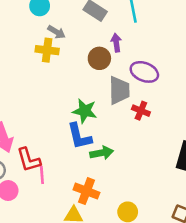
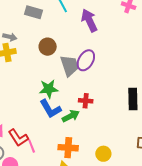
purple arrow: (116, 43) -> (89, 20), moved, size x1.6
purple ellipse: (144, 72) -> (86, 60), moved, turned -65
red cross: (141, 111) -> (86, 101), moved

